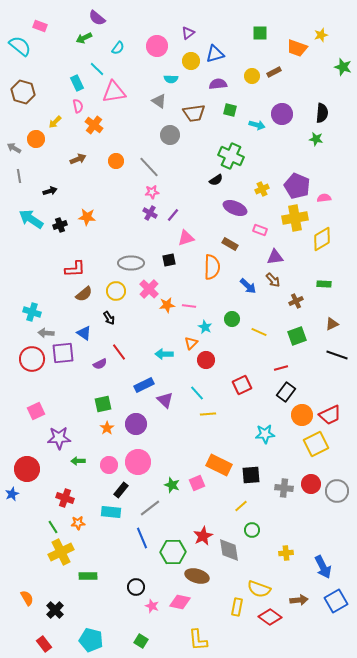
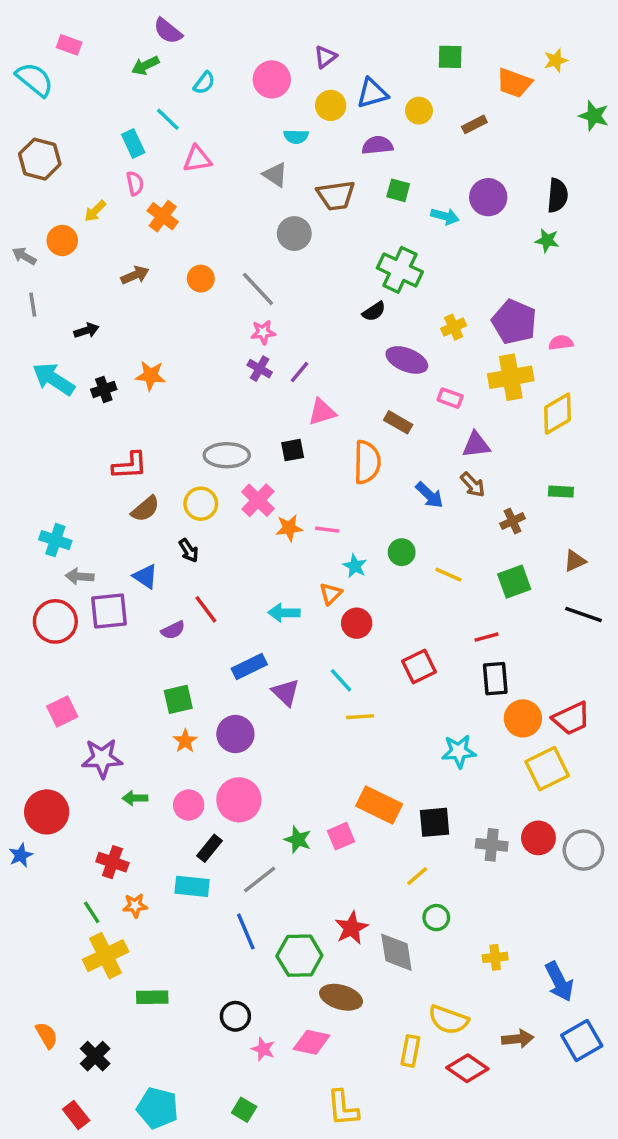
yellow circle: (252, 76) -> (419, 111), moved
pink triangle: (114, 92) -> (197, 159), size x0.7
black rectangle: (286, 392) -> (495, 679), turned -42

